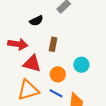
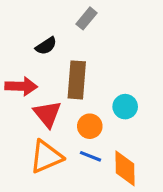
brown rectangle: (53, 44) -> (77, 80), size x1.6
red triangle: (32, 63) -> (47, 114), turned 42

